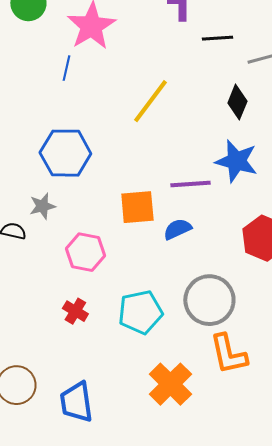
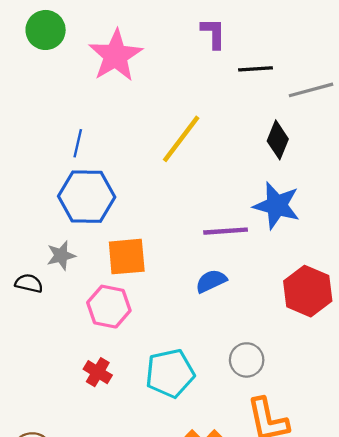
blue line: (66, 68) -> (78, 143), moved
orange square: (137, 207) -> (127, 257), moved
gray circle: (209, 300) -> (247, 360), size x0.6

